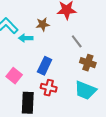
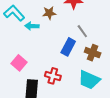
blue rectangle: (45, 66) -> (68, 47), moved

